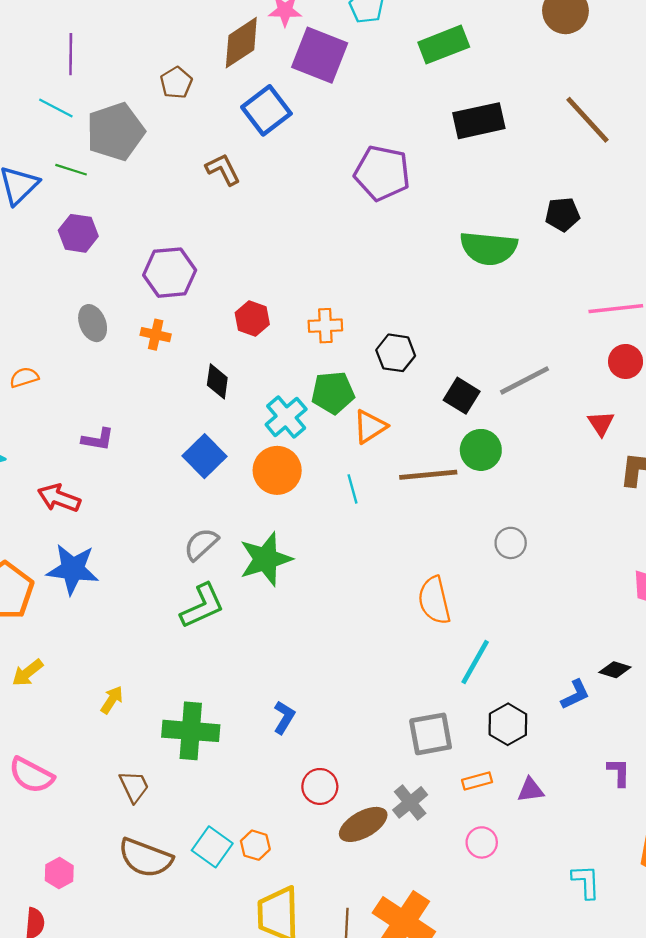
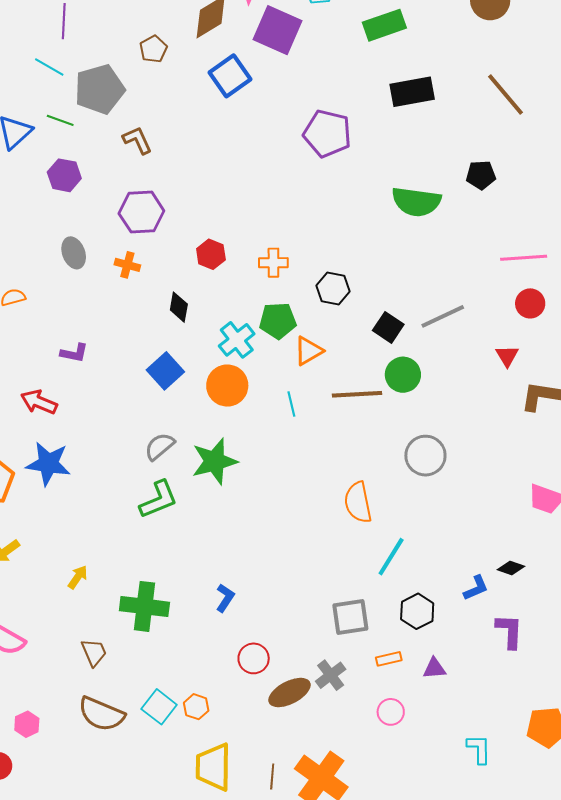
brown L-shape: (223, 169) -> (137, 140), moved
gray circle: (511, 543) -> (425, 456), size x1.5
purple L-shape: (619, 772) -> (509, 631), moved, size x1.4

